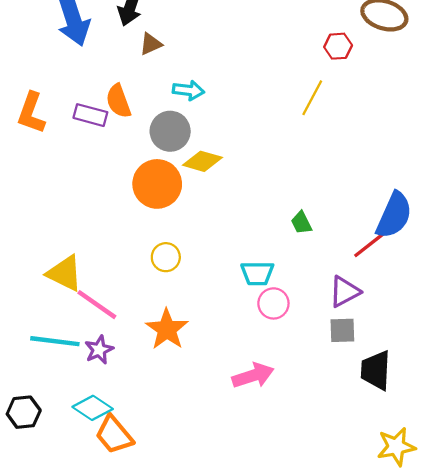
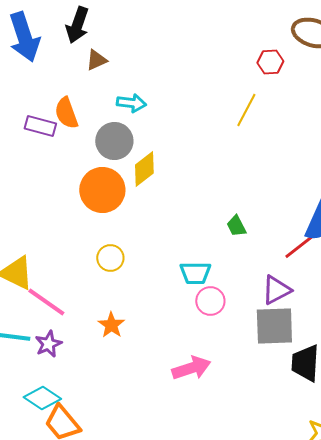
yellow diamond: (202, 161) -> (144, 169), turned -54
orange star: (167, 329) -> (111, 325), size x0.7
gray square: (342, 330) -> (274, 326), size x1.6

